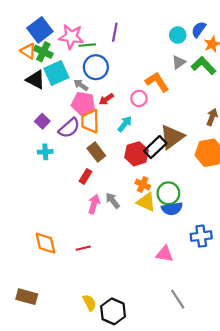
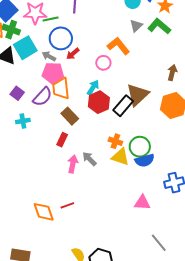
red arrow: (106, 99) -> (73, 54), moved
red hexagon: (136, 154) -> (99, 102), moved
orange diamond: (45, 243) -> (44, 212), moved

